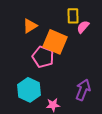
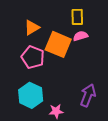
pink semicircle: (83, 27) -> (80, 36), moved, turned 32
pink pentagon: (43, 57) -> (33, 57), moved

